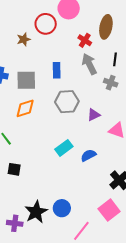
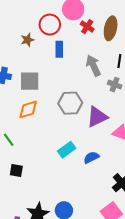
red cross: (85, 40) -> (87, 27), moved
blue rectangle: (57, 70) -> (59, 49), moved
purple triangle: (94, 115) -> (97, 117), size x1.6

